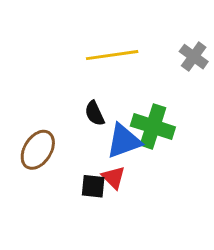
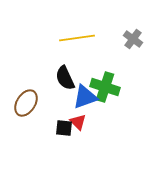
black semicircle: (95, 113) -> (65, 78), size x1.4

